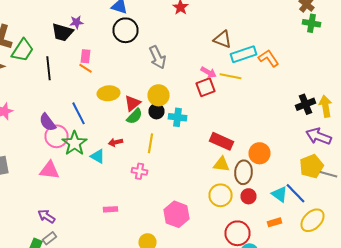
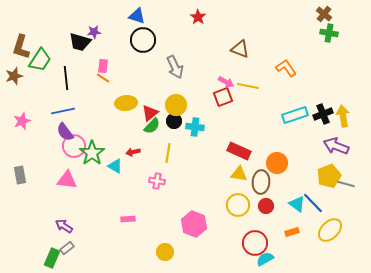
cyan rectangle: (244, 54) -> (295, 115), moved
blue line: (78, 113) -> (63, 111), moved, turned -75

